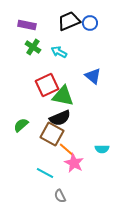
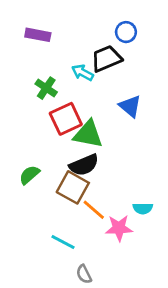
black trapezoid: (69, 21) -> (106, 59), moved
green cross: (33, 47) -> (46, 88), moved
pink star: (74, 163) -> (119, 228), moved, turned -30

